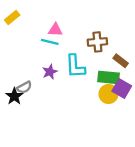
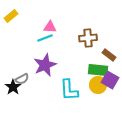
cyan line: (50, 42) -> (45, 38), turned -35
cyan L-shape: (75, 66) -> (69, 90), moved
purple star: (50, 72) -> (45, 65), size x1.6

